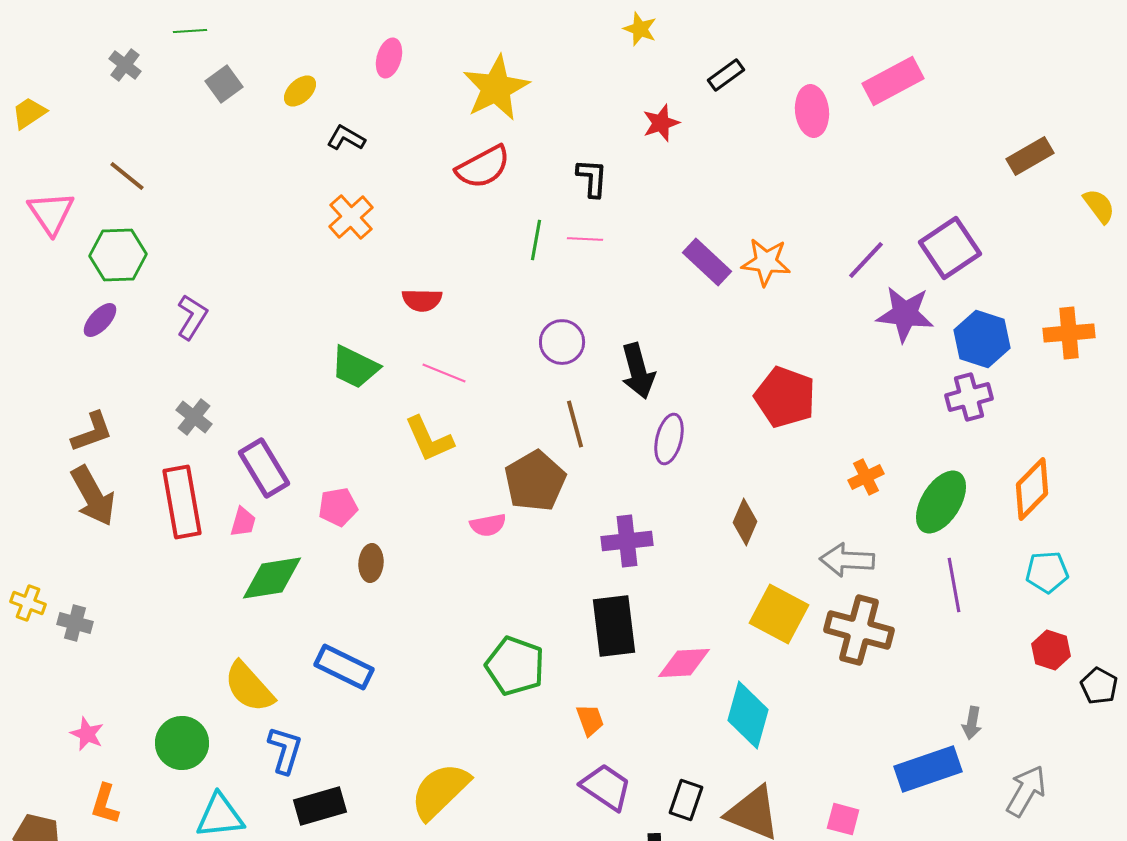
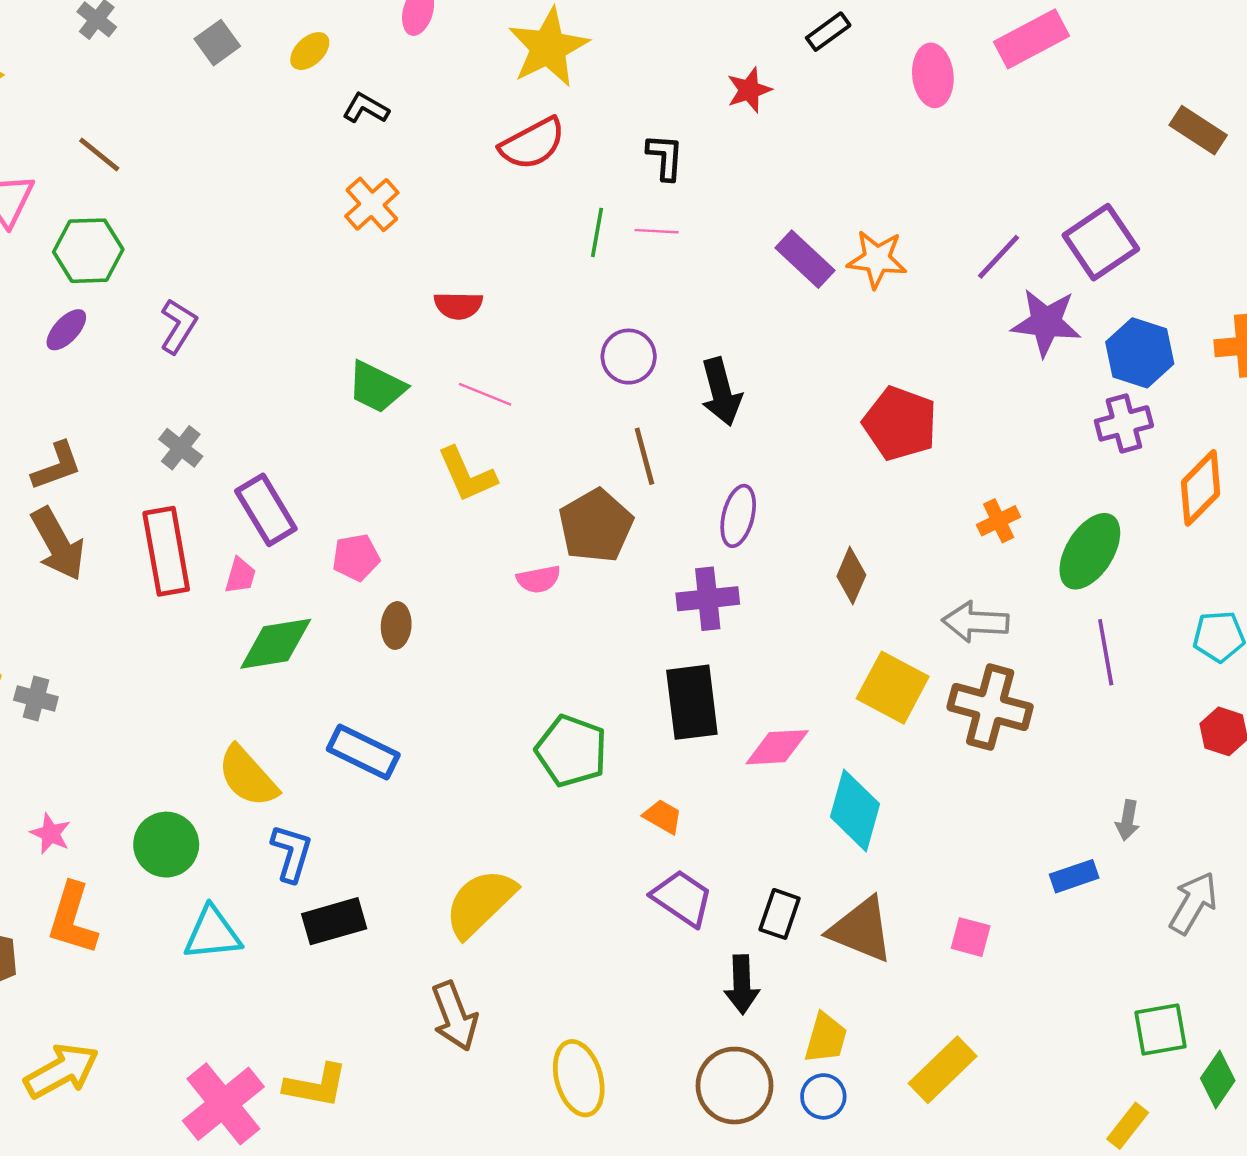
brown rectangle: (1030, 156) -> (1198, 130), turned 63
purple ellipse: (669, 439) -> (738, 516), moved
orange diamond: (1032, 489) -> (1201, 488), moved
orange trapezoid: (590, 720) -> (663, 817), turned -40
blue rectangle: (928, 769) -> (1074, 876), size x0.6
orange L-shape: (105, 804) -> (72, 919), size x1.5

